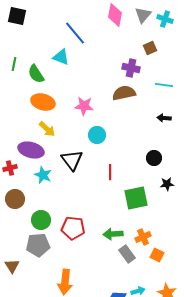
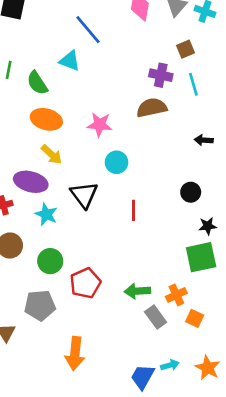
cyan line: (164, 85) -> (193, 84), moved, turned 66
green square: (136, 198) -> (201, 257), moved
green circle: (41, 220) -> (50, 261), moved
red pentagon: (73, 228) -> (85, 283), turned -30

